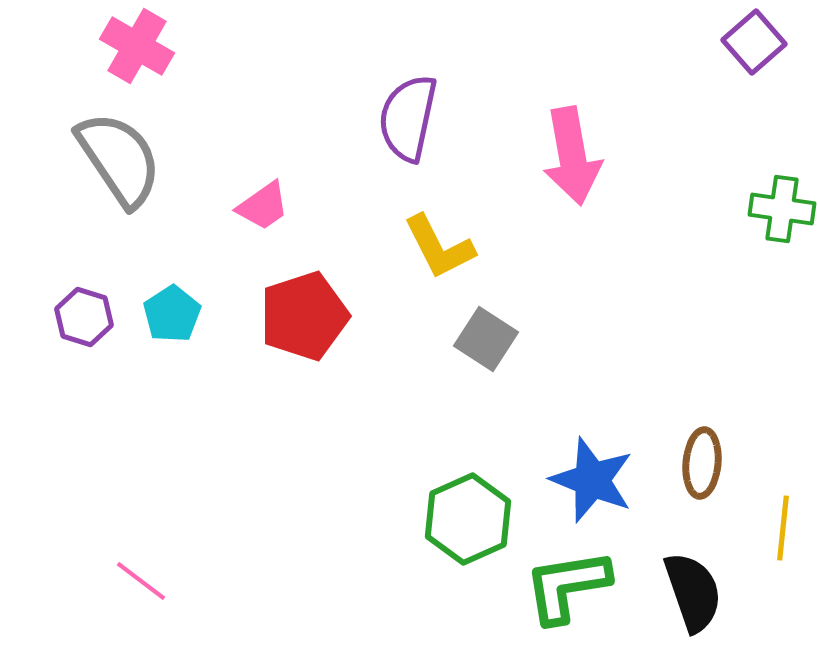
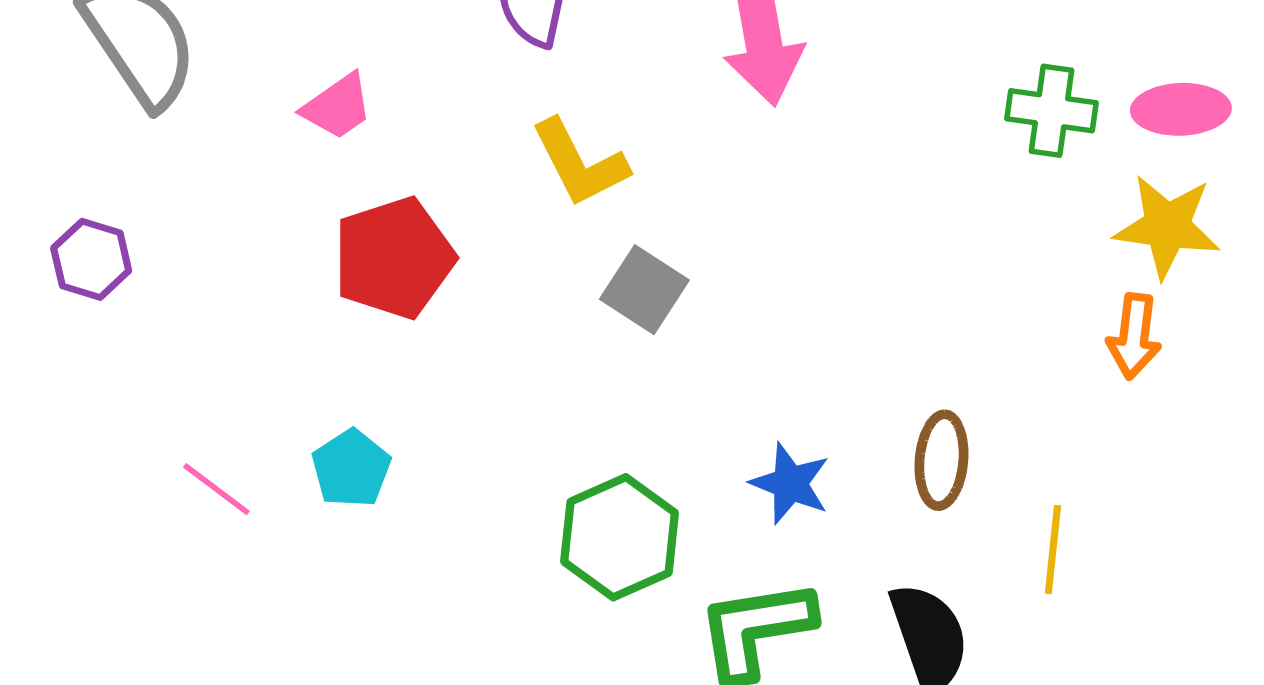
cyan pentagon: (172, 314) -> (351, 468), moved
blue star: (592, 480) -> (790, 484), size x0.7
pink line: (141, 581) -> (216, 489), moved

